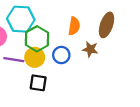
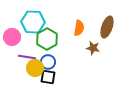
blue circle: (61, 55) -> (48, 62), moved
yellow circle: (35, 57) -> (35, 68), moved

